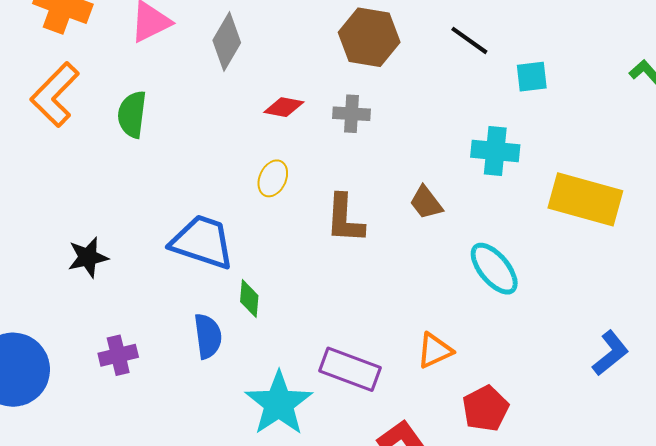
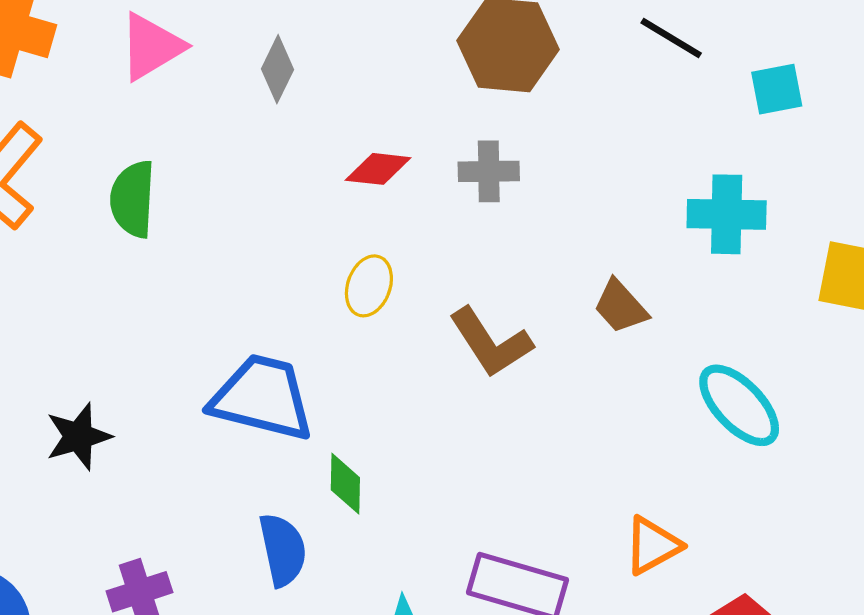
gray diamond: (227, 41) -> (278, 69), size x0.7
brown L-shape: (345, 219) -> (491, 342), turned -32

